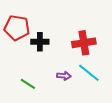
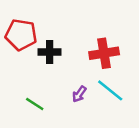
purple arrow: (64, 76) -> (79, 94), turned 120

